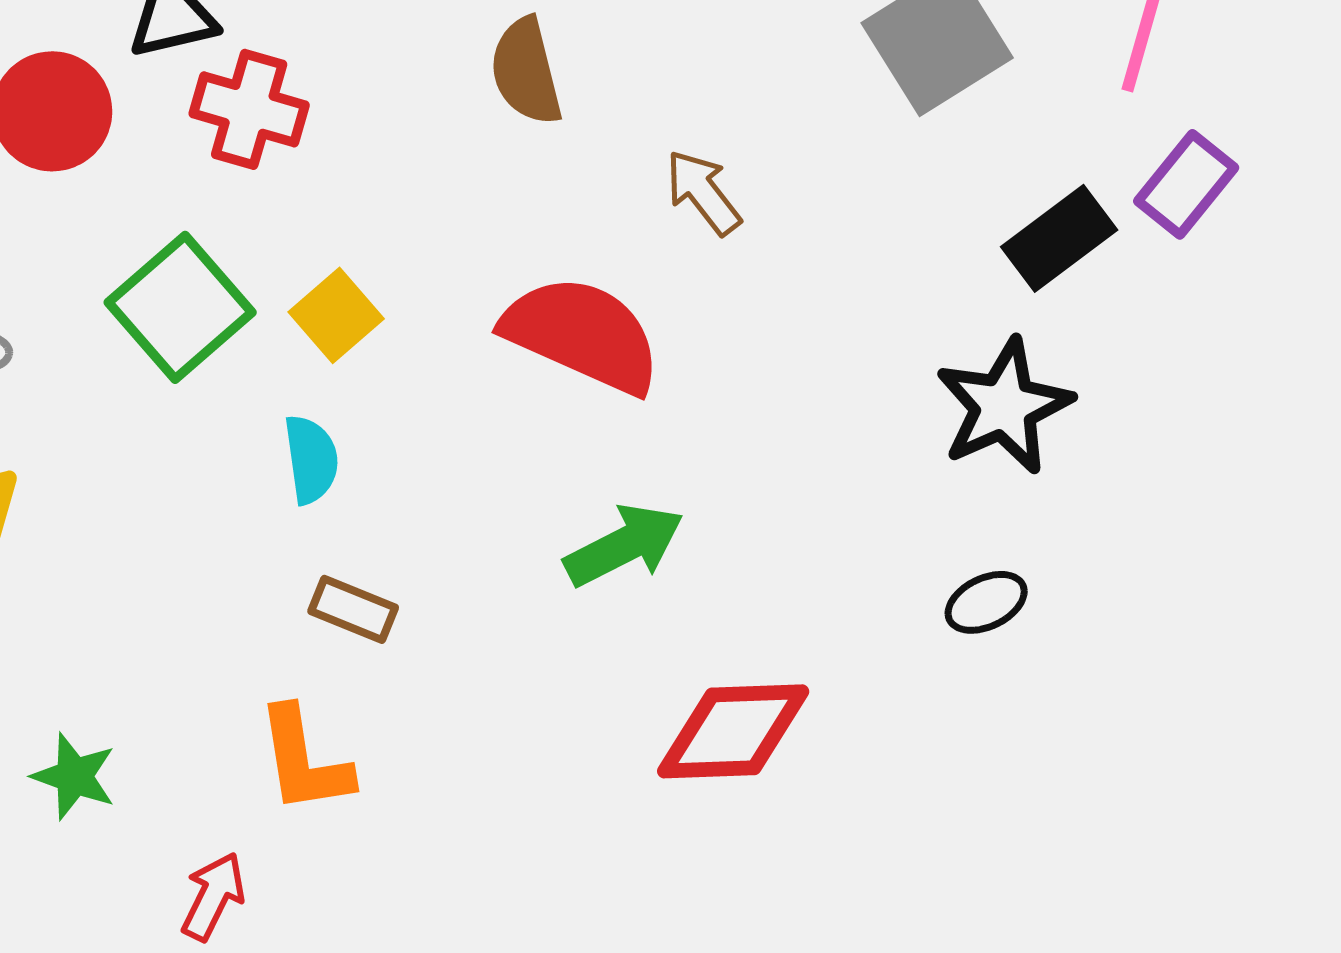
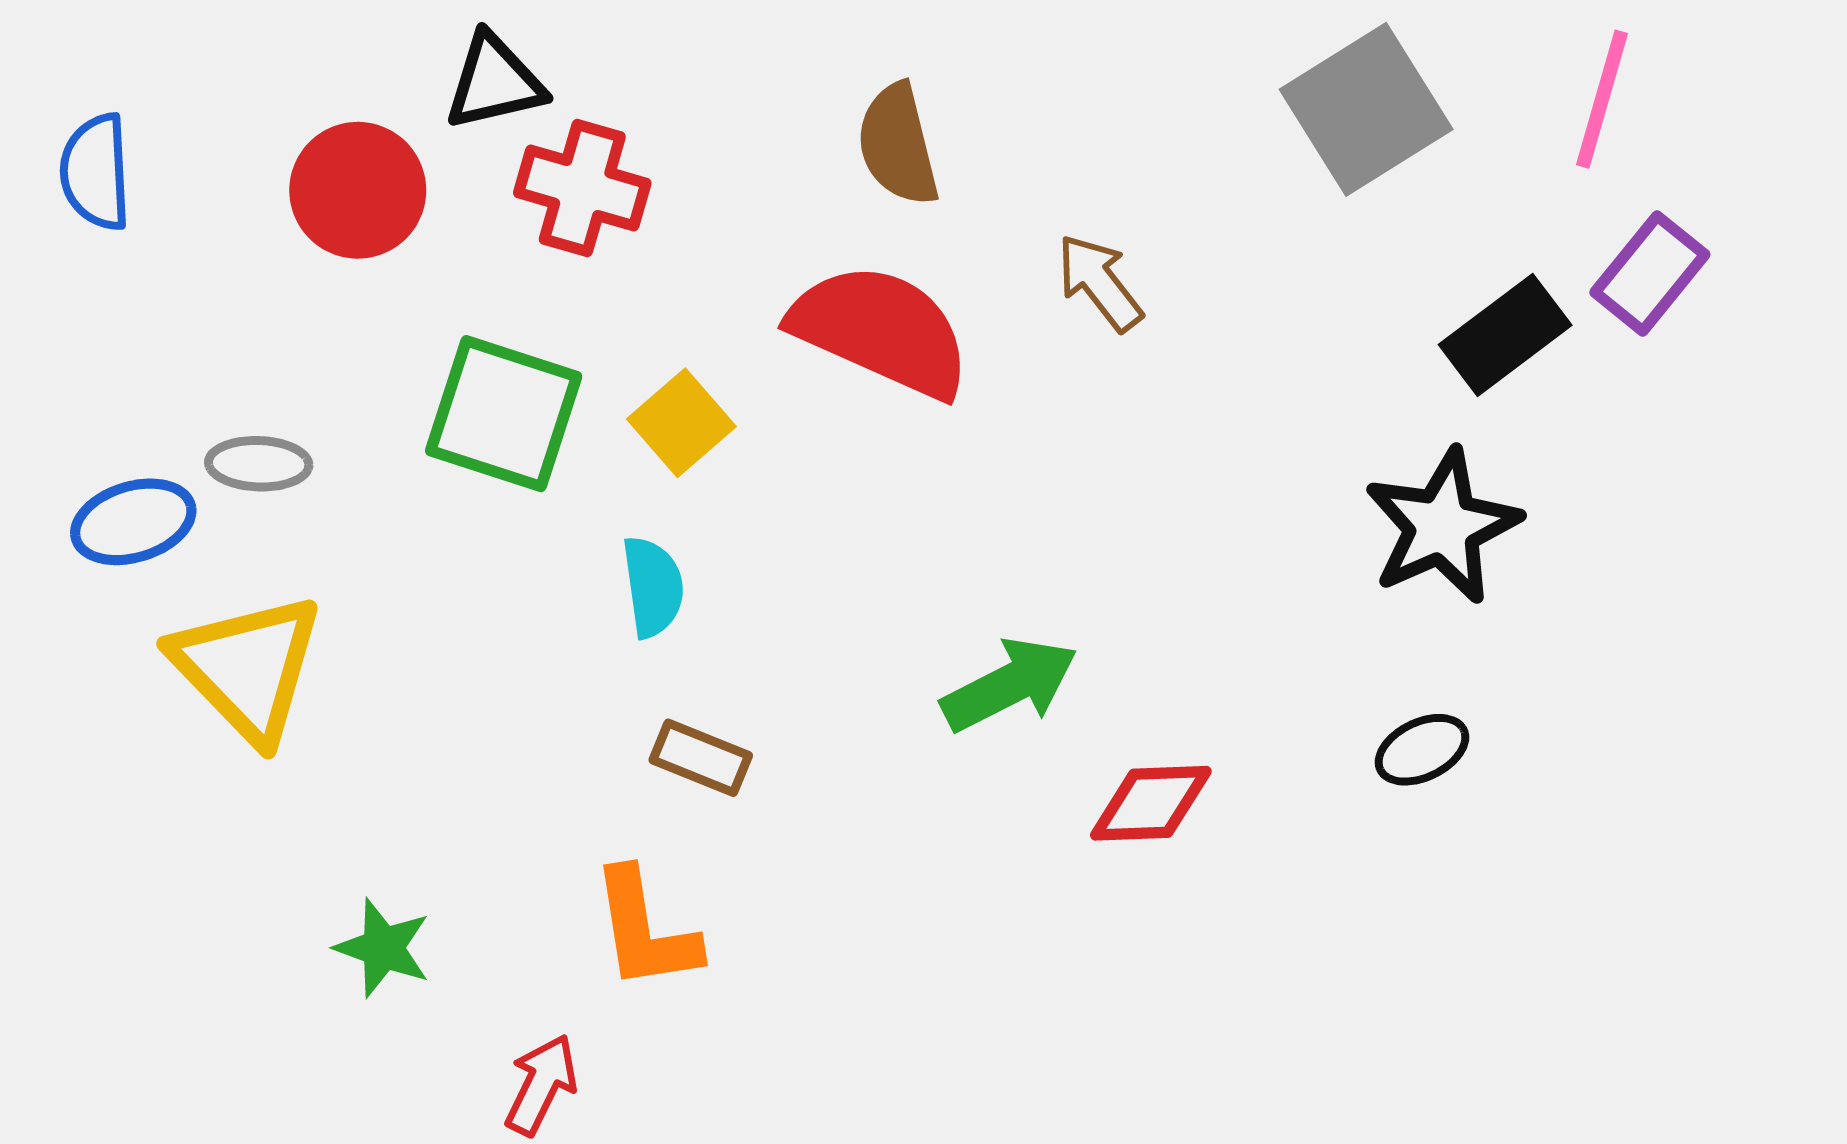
green square: (180, 307) -> (504, 414), turned -31
red semicircle: (582, 334) -> (881, 330), moved
red diamond: (733, 731) -> (1151, 803), moved, size x0.7

